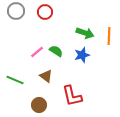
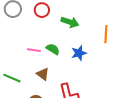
green arrow: (85, 33) -> (70, 22), moved
pink line: (37, 52) -> (34, 50), turned 48

